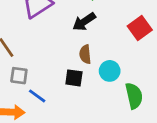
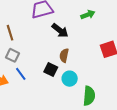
black arrow: (84, 22) -> (60, 30), moved, turned -126
cyan circle: (110, 71) -> (70, 79), moved

